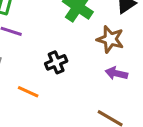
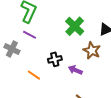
purple arrow: (116, 73) -> (75, 70), moved

